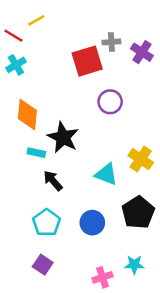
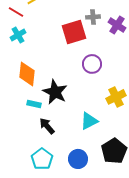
yellow cross: (141, 159) -> (116, 97), moved, turned 30
cyan triangle: (106, 174) -> (89, 121), turned -48

